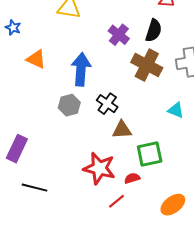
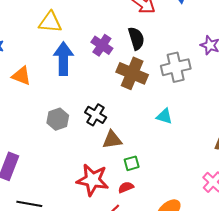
black semicircle: (154, 30) -> (136, 38), turned -30
blue arrow: (81, 69) -> (63, 59), moved
green square: (150, 154) -> (132, 163), moved, size x0.6

